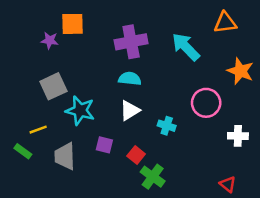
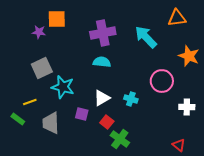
white triangle: (130, 110) -> (102, 98), moved

